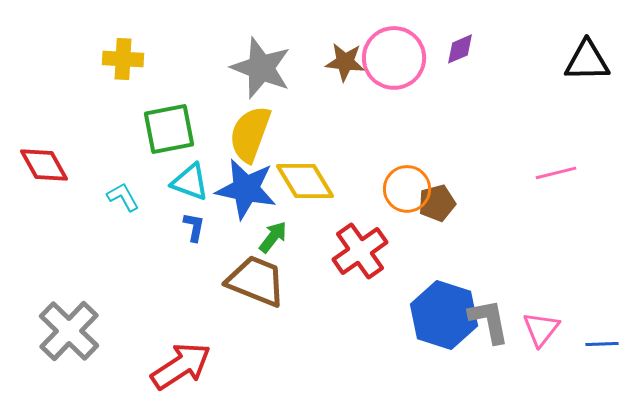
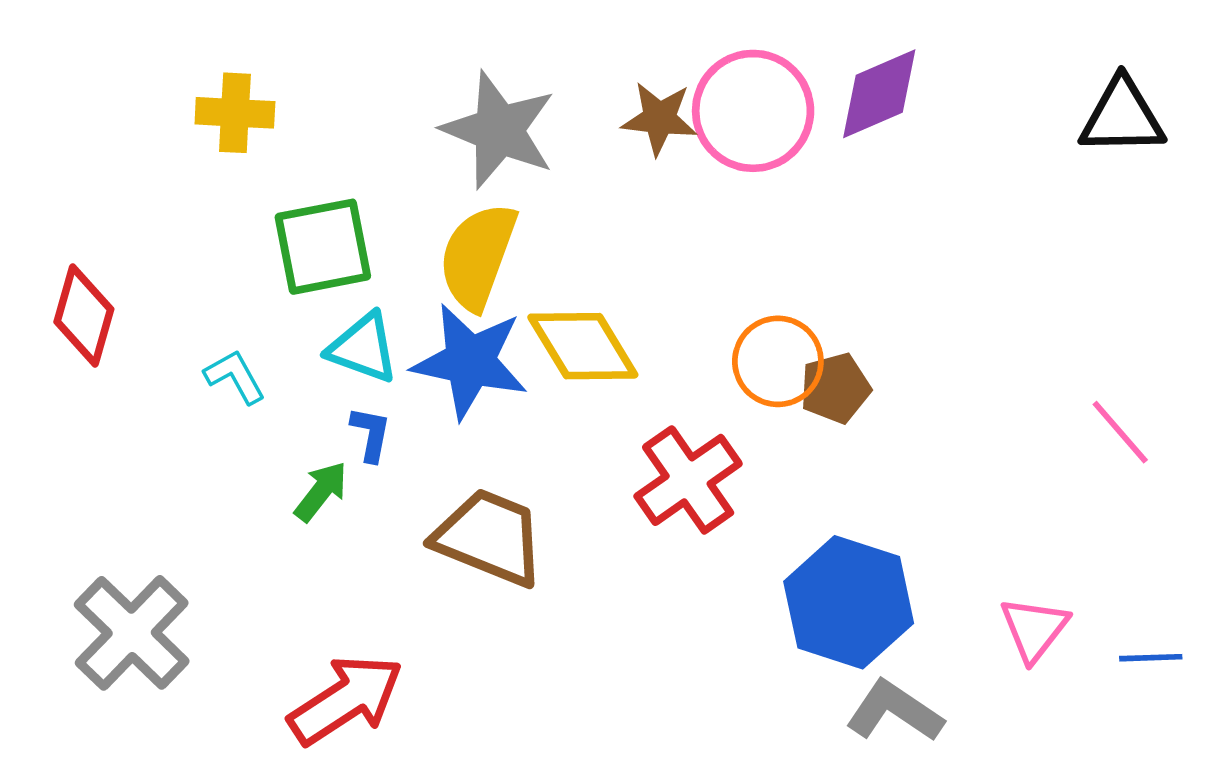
purple diamond: (460, 49) -> (879, 94), size x1.6
red diamond: (44, 165) -> (84, 315), turned 45
pink line: (556, 173) -> (1120, 432), moved, turned 63
green arrow: (273, 237) -> (321, 491), moved
gray L-shape: (489, 321) -> (895, 711), moved, turned -45

